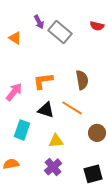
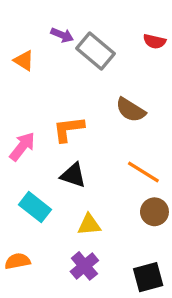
purple arrow: (39, 22) -> (62, 35), turned -40
brown semicircle: (82, 80) -> (131, 110), moved, turned 132
orange line: (72, 108) -> (143, 172), moved
cyan rectangle: (22, 130) -> (35, 207), turned -72

